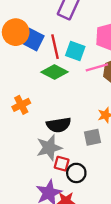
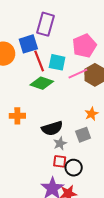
blue square: (33, 40) -> (28, 44), moved, turned -36
orange cross: (21, 105) -> (17, 116), turned 35
gray star: (49, 148) -> (60, 143), moved, size x0.6

